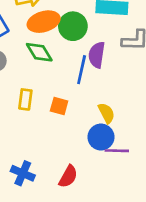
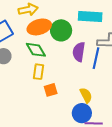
blue line: (82, 70) -> (96, 58), moved
yellow rectangle: (25, 99) -> (38, 72), moved
orange square: (59, 106) -> (51, 90), turned -32

